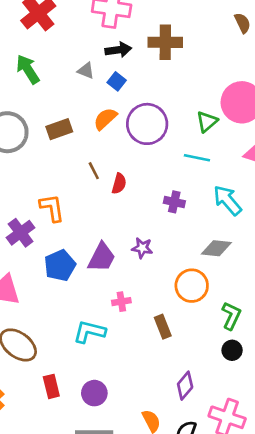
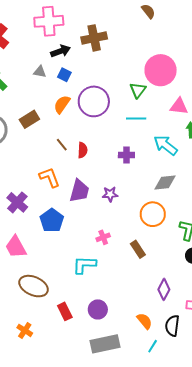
orange L-shape: (52, 208) -> (50, 177), moved
purple trapezoid: (102, 257) -> (79, 191), moved

